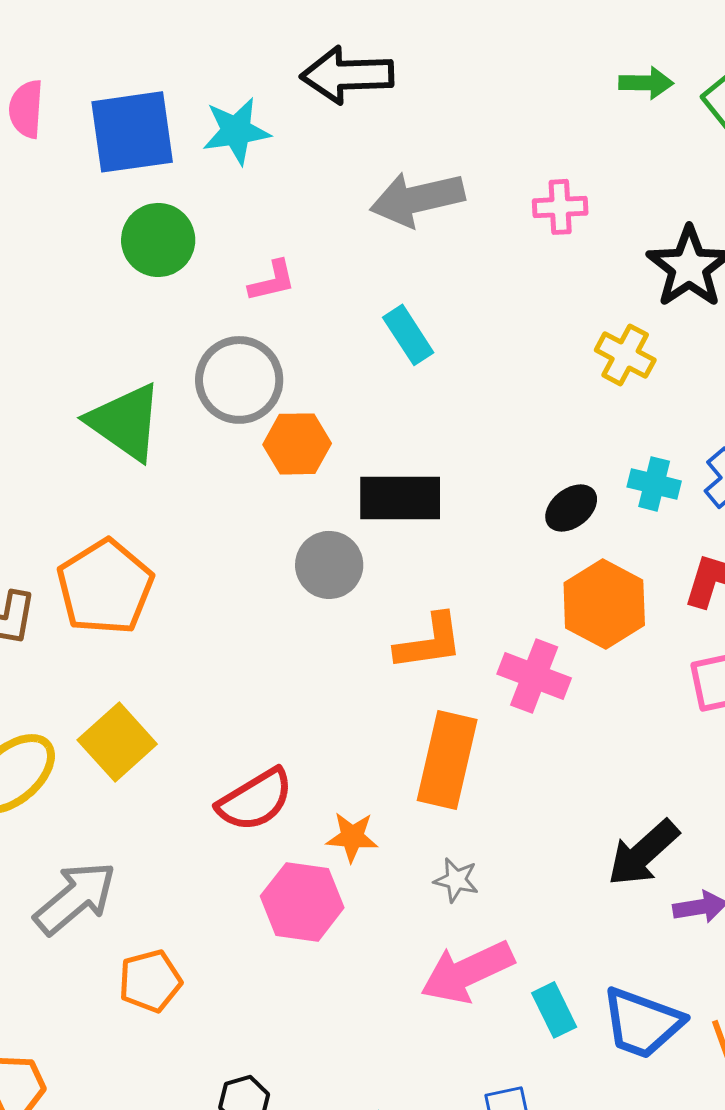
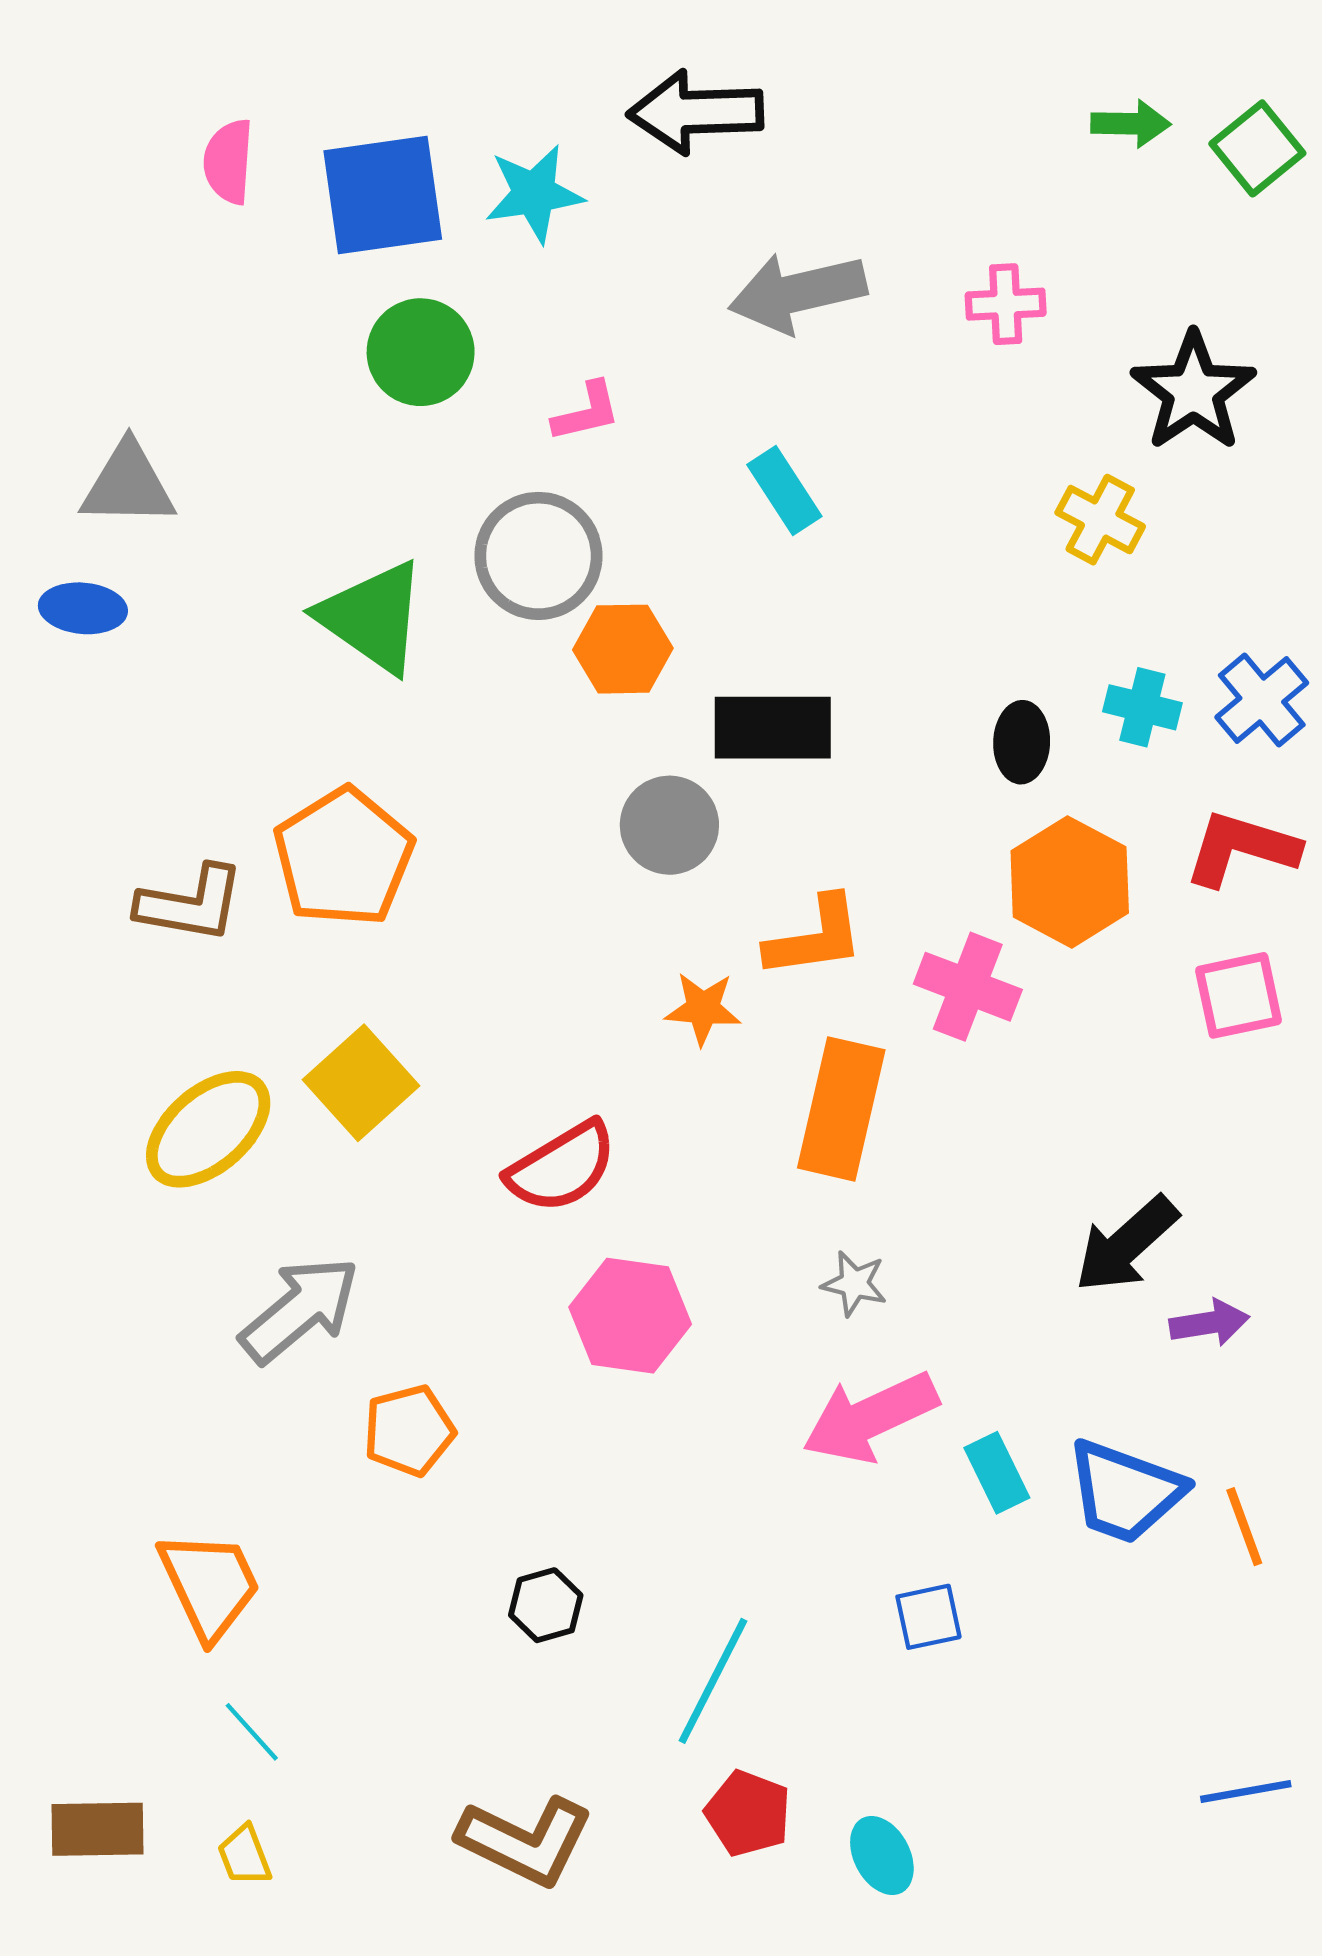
black ellipse: (571, 508) -> (1022, 742), turned -50
orange star: (352, 837) -> (703, 1009), moved

